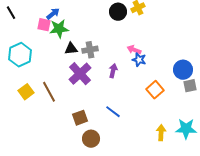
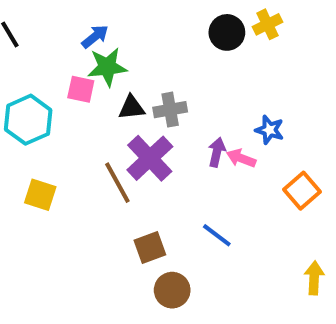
pink square: (44, 25) -> (81, 89), moved
pink arrow: (134, 50) -> (241, 158), moved
yellow square: (26, 92) -> (40, 195), turned -35
brown line: (49, 92) -> (117, 183), moved

